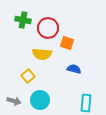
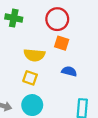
red circle: (48, 28) -> (57, 19), moved
yellow square: (28, 76) -> (30, 78), moved, turned -32

